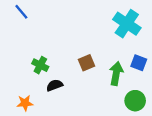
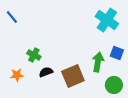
blue line: (21, 12) -> (12, 17), moved
brown square: (87, 63) -> (73, 76), moved, size x1.6
orange star: (25, 103) -> (17, 75), moved

